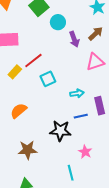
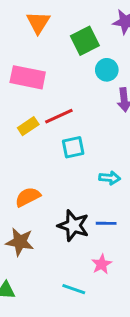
orange semicircle: (19, 111) -> (28, 197), moved
blue line: (81, 116) -> (106, 223), moved
cyan line: (71, 173) -> (74, 289), turned -70

